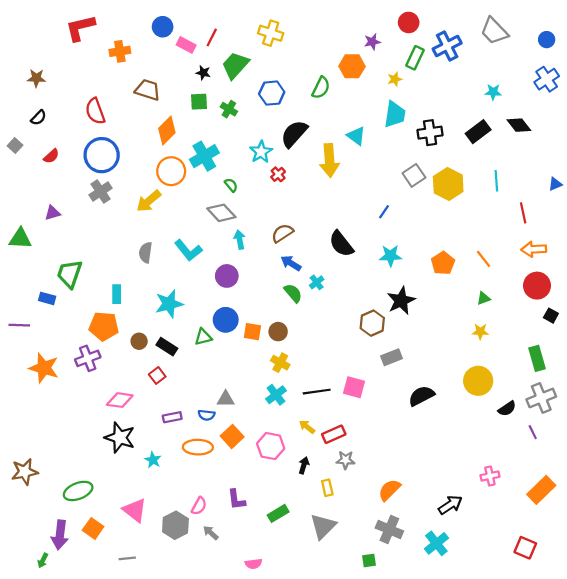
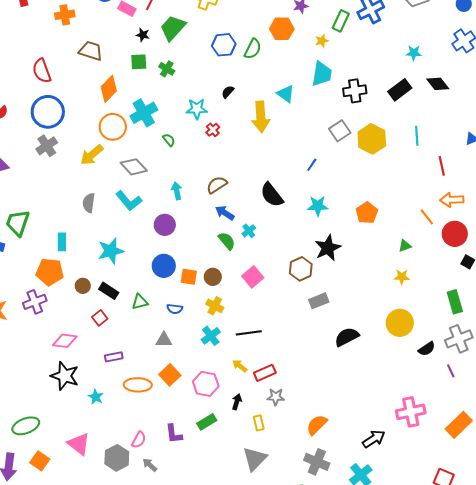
blue hexagon: (272, 93) -> (224, 45), moved
black semicircle: (294, 134) -> (228, 92), size x0.5
cyan star: (261, 152) -> (197, 109), turned 30
gray diamond: (221, 213) -> (134, 167), moved
orange line: (484, 259) -> (427, 217), moved
green triangle: (203, 337) -> (140, 302), moved
pink square: (354, 387) -> (253, 277), moved, turned 35
blue semicircle: (206, 415) -> (175, 309), moved
pink cross: (490, 476) -> (411, 412), size x1.6
green rectangle: (278, 513) -> (207, 422), moved

